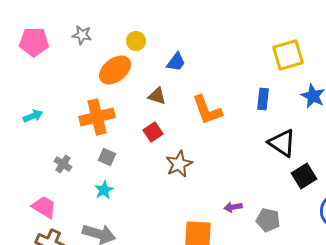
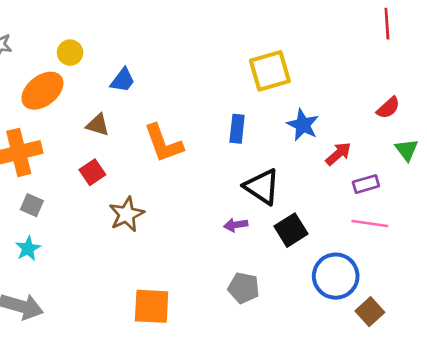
purple arrow: (233, 207) -> (236, 225), moved

